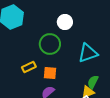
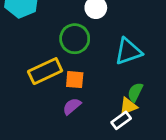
yellow rectangle: (29, 67) -> (45, 71), size x1.6

